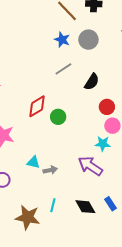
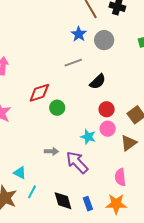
cyan star: (103, 144) -> (88, 137), moved
cyan triangle: (33, 162) -> (20, 173), moved
gray arrow: (50, 170) -> (51, 151), moved

